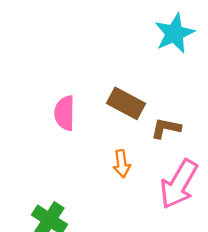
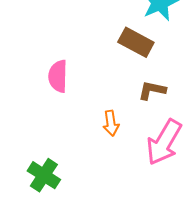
brown rectangle: (126, 103) -> (136, 42), moved

